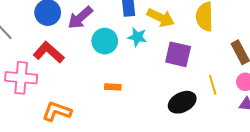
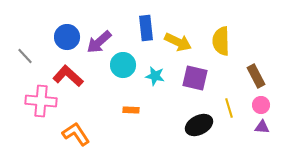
cyan star: (137, 37) -> (155, 76), moved
orange L-shape: (57, 111) -> (76, 134), turned 36

